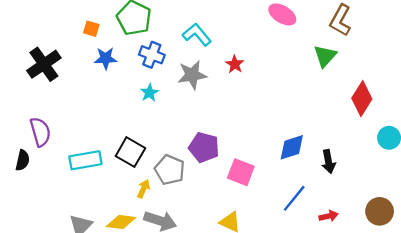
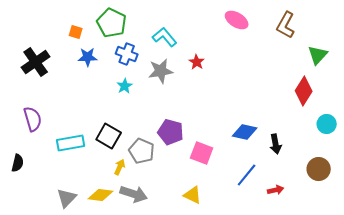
green triangle: (325, 56) -> (318, 55), moved
blue diamond: (292, 147) -> (245, 132), turned 30
black semicircle: (23, 160) -> (18, 163), moved
brown circle: (380, 211) -> (319, 169), moved

